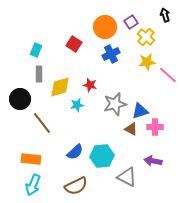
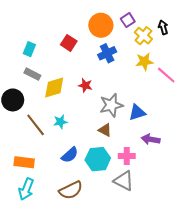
black arrow: (165, 15) -> (163, 27), moved
gray rectangle: (39, 74) -> (32, 74), turned -63
cyan star: (77, 105) -> (60, 122), moved
pink cross: (155, 127) -> (127, 156), moved
brown triangle: (131, 129) -> (105, 130), moved
purple arrow: (153, 161) -> (151, 139), moved

